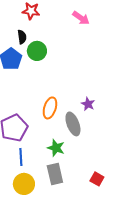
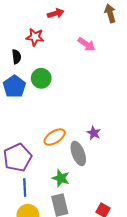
black semicircle: (22, 37) -> (16, 57), moved
orange ellipse: (50, 108) -> (55, 137), turned 40

